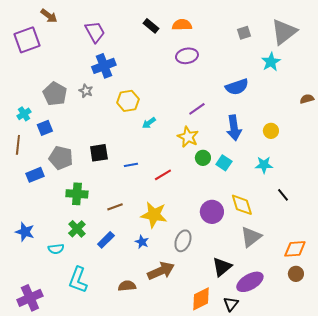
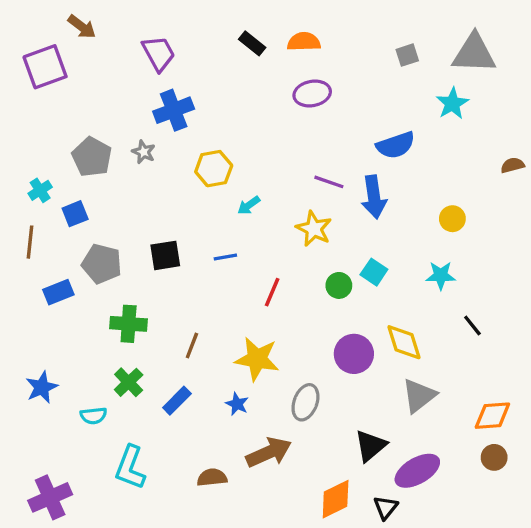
gray triangle: (284, 32) -> (474, 53), turned 40
purple line: (197, 109) -> (329, 182), turned 54
blue arrow: (234, 128) -> (374, 197), moved
green circle: (203, 158) -> (339, 285), moved
blue line: (131, 165) -> (225, 257), moved
red line: (163, 175) -> (272, 292), turned -36
brown line: (115, 207) -> (192, 346), turned -49
blue star: (25, 232) -> (42, 387), turned 30

